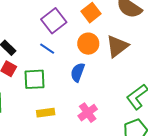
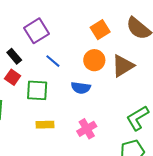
purple square: (54, 21) -> (36, 31), moved
blue semicircle: (78, 72) -> (81, 88), turned -108

